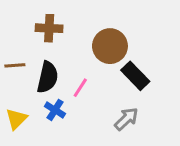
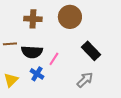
brown circle: (110, 46) -> (70, 17), moved
black semicircle: (48, 77) -> (32, 52), turned 80

